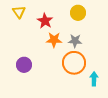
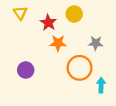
yellow circle: (78, 13) -> (74, 14), moved
gray star: (75, 41) -> (96, 43), moved

